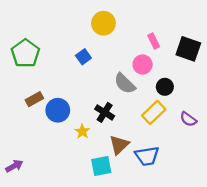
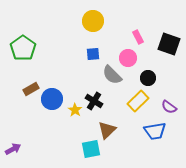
blue square: (83, 57) -> (93, 54), moved, turned 32
yellow star: (82, 131) -> (75, 110), moved
blue trapezoid: (147, 156) -> (155, 131), moved

